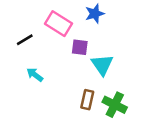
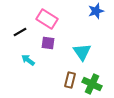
blue star: (95, 14) -> (96, 11), moved
purple square: (80, 47) -> (48, 43), moved

